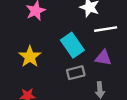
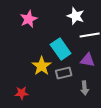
yellow star: (30, 57) -> (42, 66), moved

